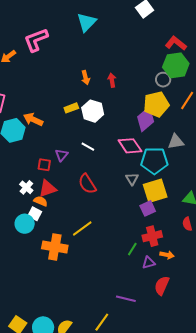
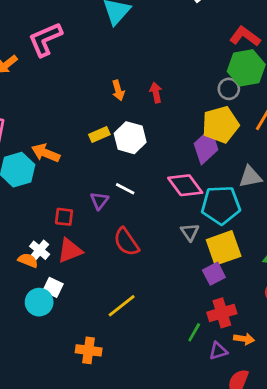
purple triangle: (62, 155) -> (99, 201), moved
orange semicircle: (41, 201) -> (28, 260), moved
orange cross: (55, 247) -> (89, 350), moved, size x0.7

